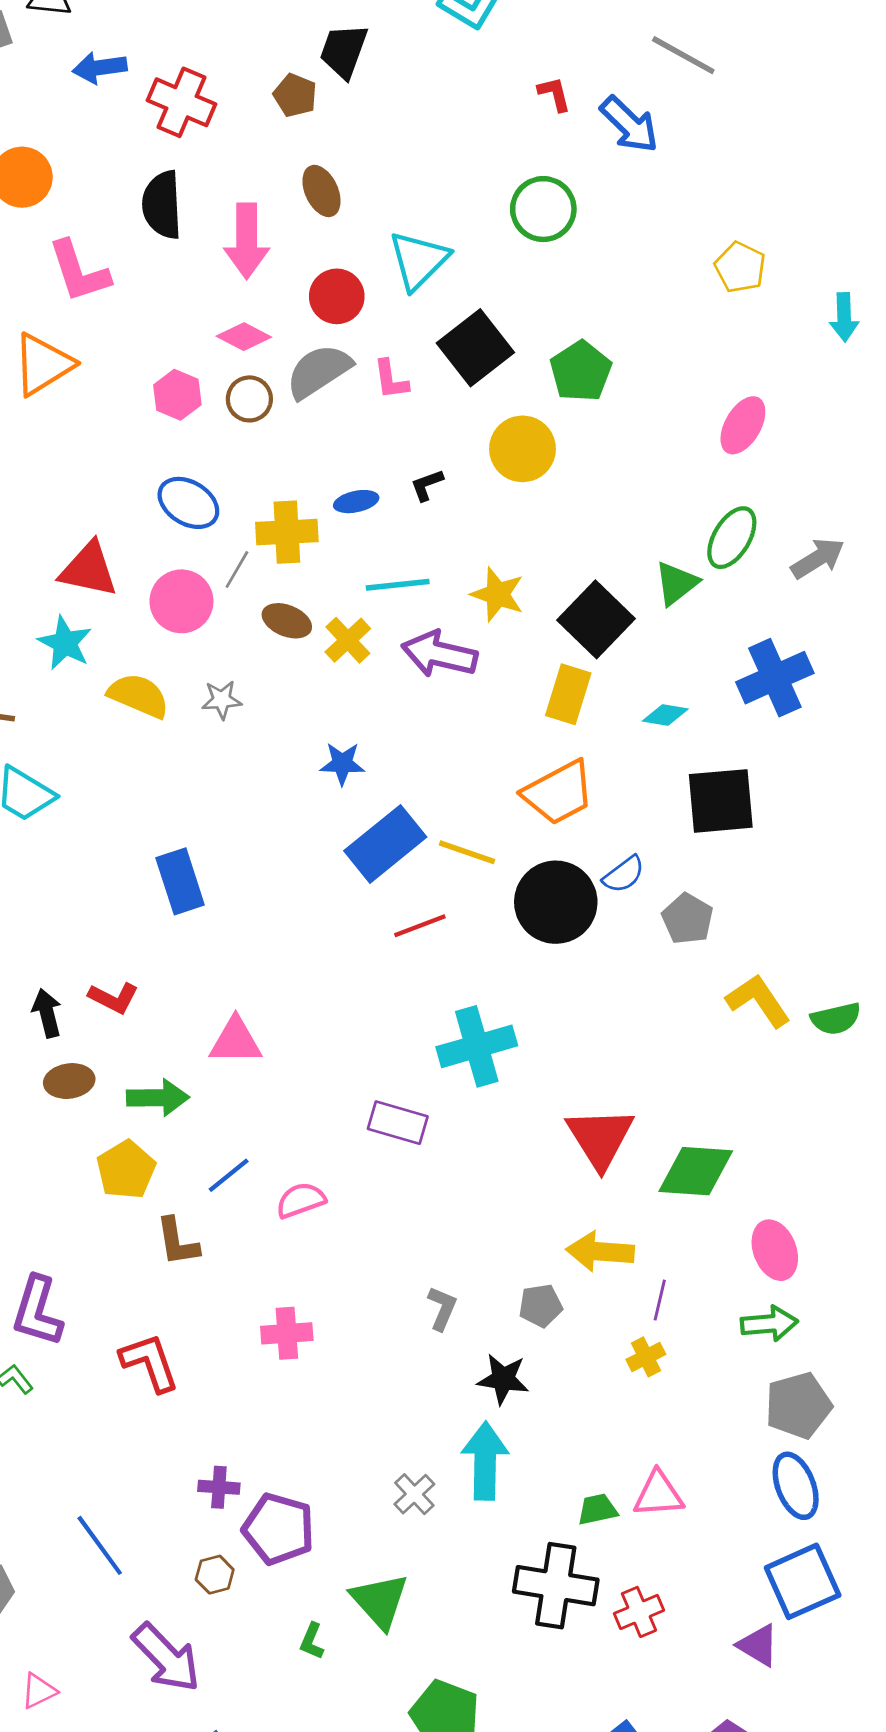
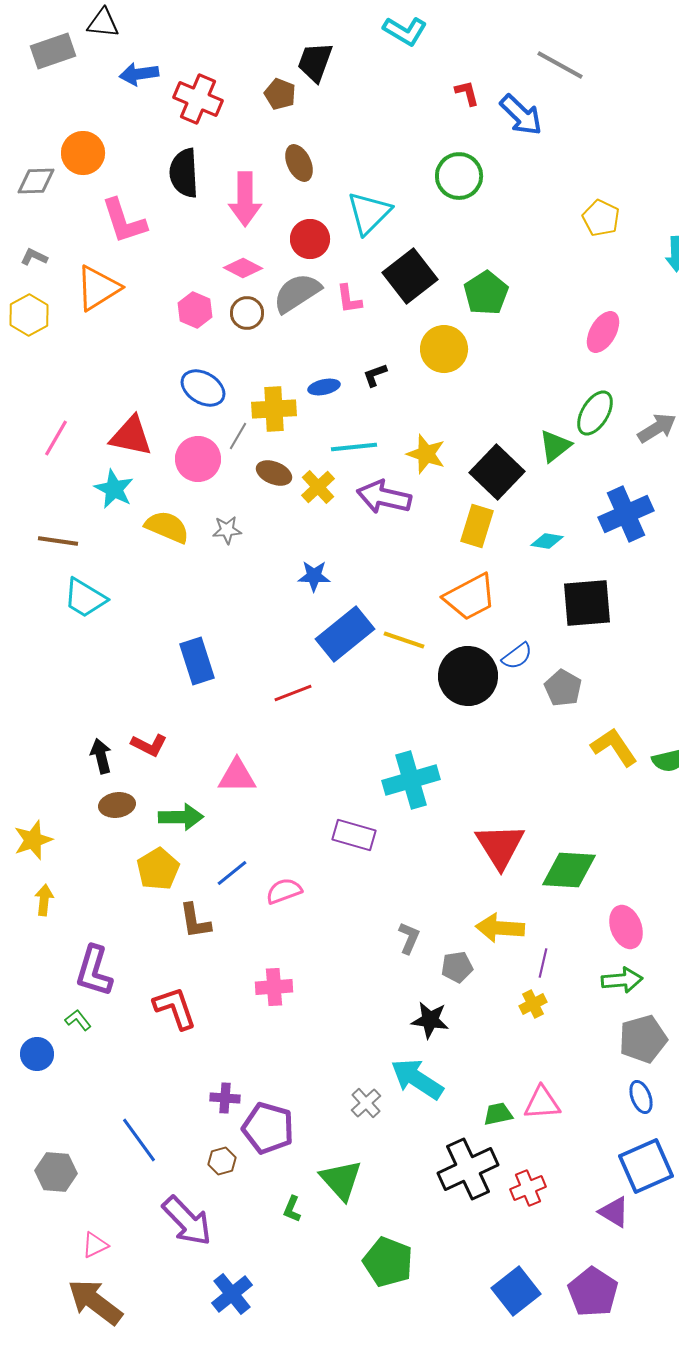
red line: (420, 926) -> (293, 693), moved
gray L-shape: (442, 1308) -> (409, 938), moved
cyan arrow: (485, 1461) -> (417, 1079), turned -58
blue ellipse: (796, 1486) -> (641, 1097), size x0.7
black cross: (556, 1586) -> (468, 1169), turned -34

